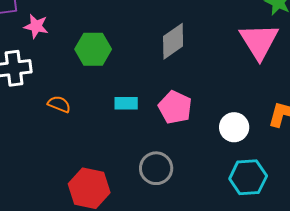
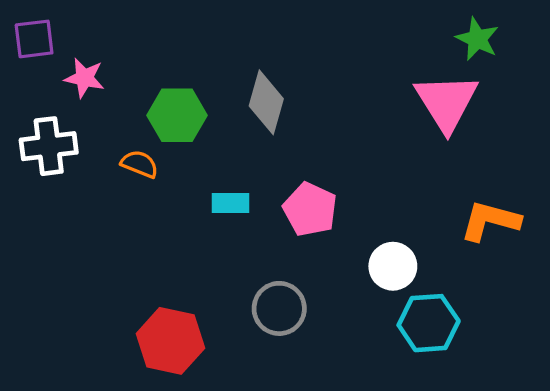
gray diamond: (173, 41) -> (266, 102), moved, turned -39
orange semicircle: (59, 104) -> (140, 164), moved
white circle: (234, 127) -> (393, 266), moved

